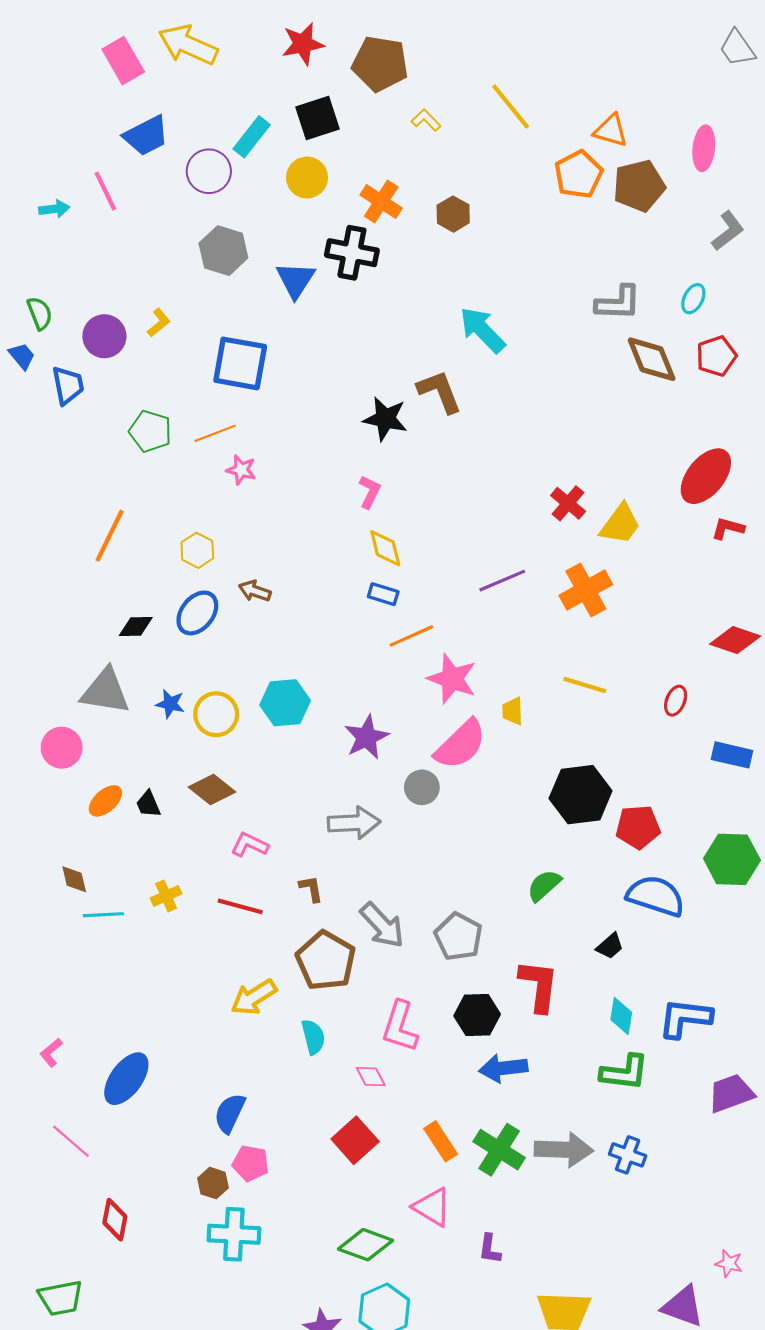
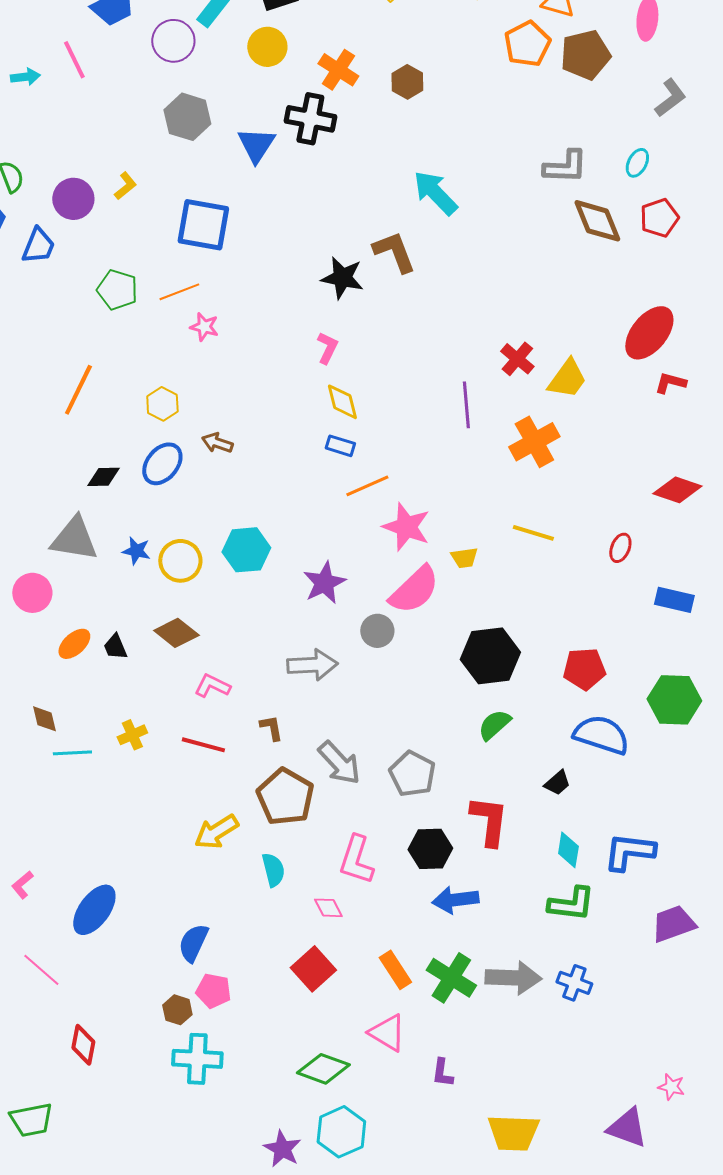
blue trapezoid: (68, 385) -> (38, 246), turned 33
purple line: (502, 581) -> (466, 405), moved, turned -72
yellow trapezoid: (513, 711) -> (464, 558), turned -96
black hexagon: (581, 795) -> (490, 656), moved

